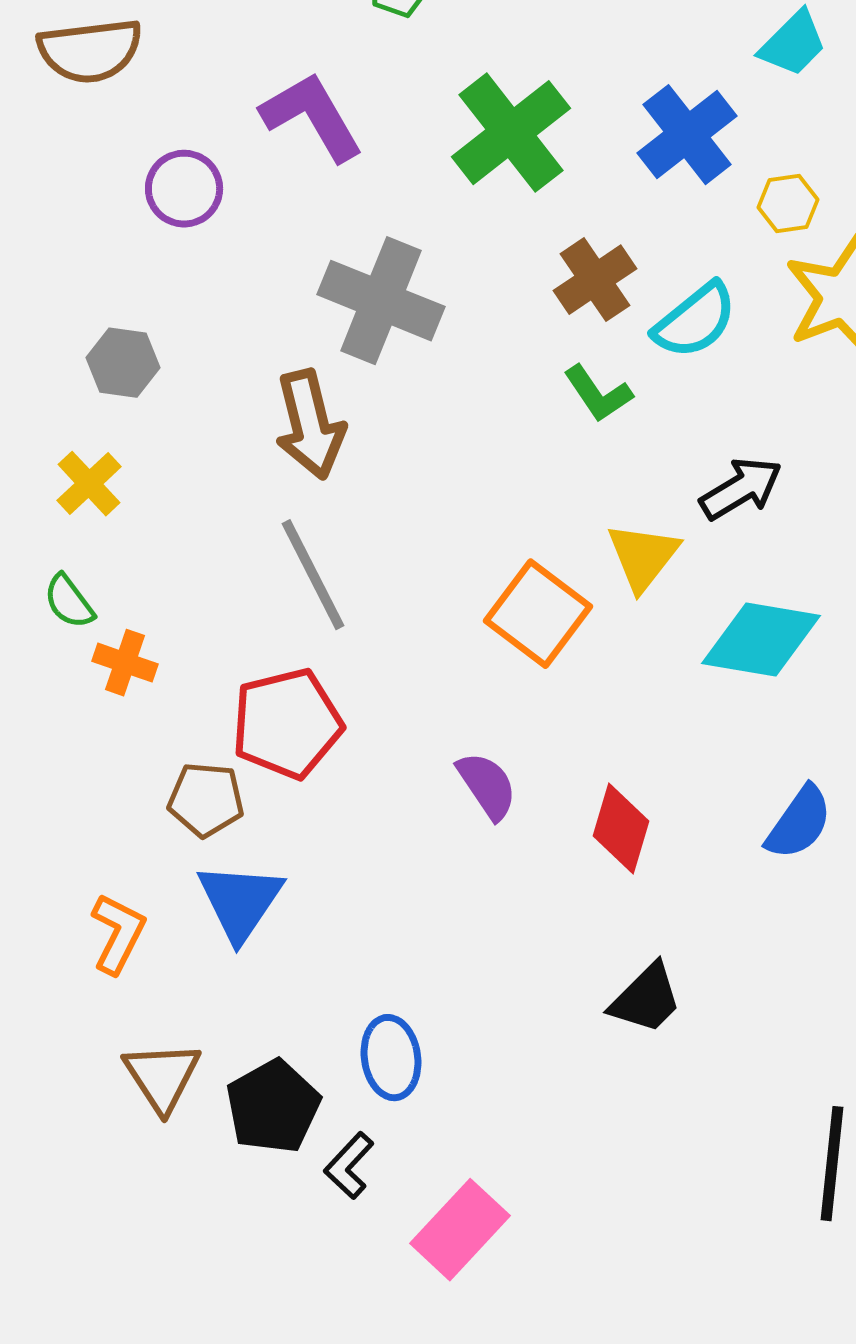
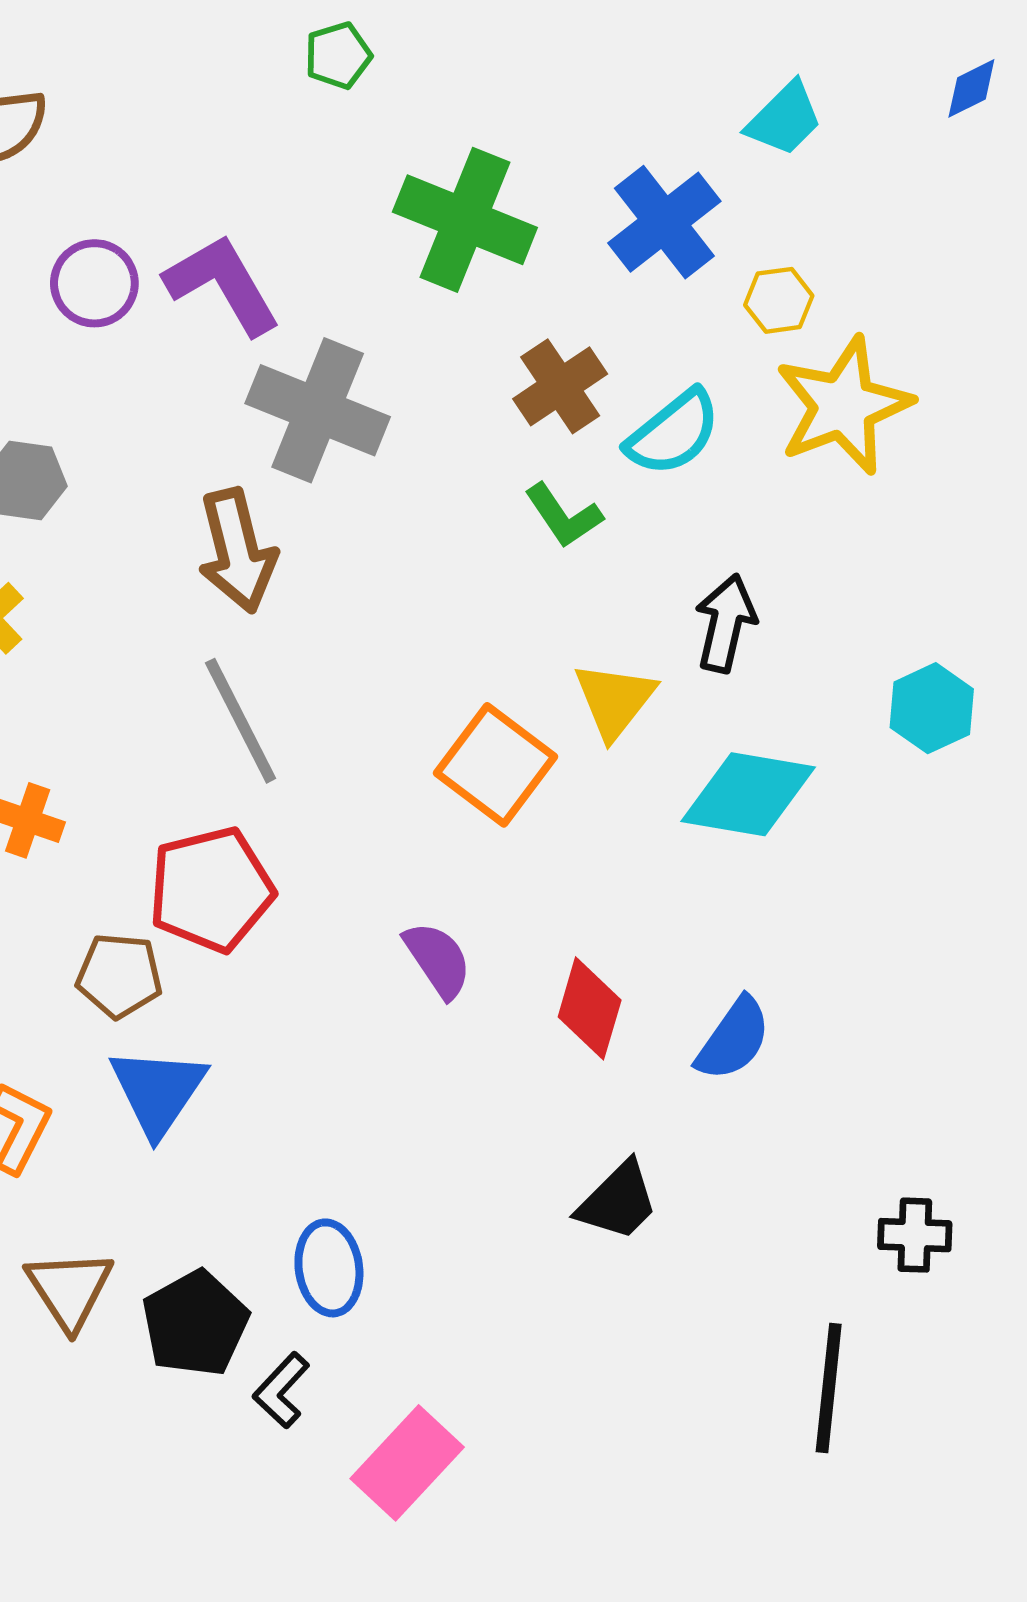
purple L-shape: (312, 117) -> (222, 284), moved
green cross: (511, 133) -> (465, 220), turned -30
black arrow: (741, 489) -> (726, 623), turned -46
blue semicircle: (799, 823) -> (733, 1039), moved

